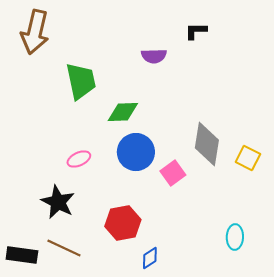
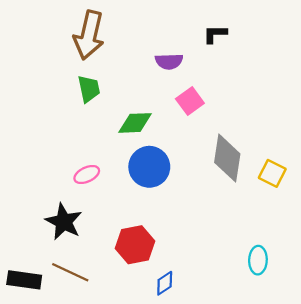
brown arrow: (35, 32) -> (89, 35), moved
green trapezoid: (81, 81) -> (89, 89), size x0.7
pink square: (173, 173) -> (190, 101), moved

